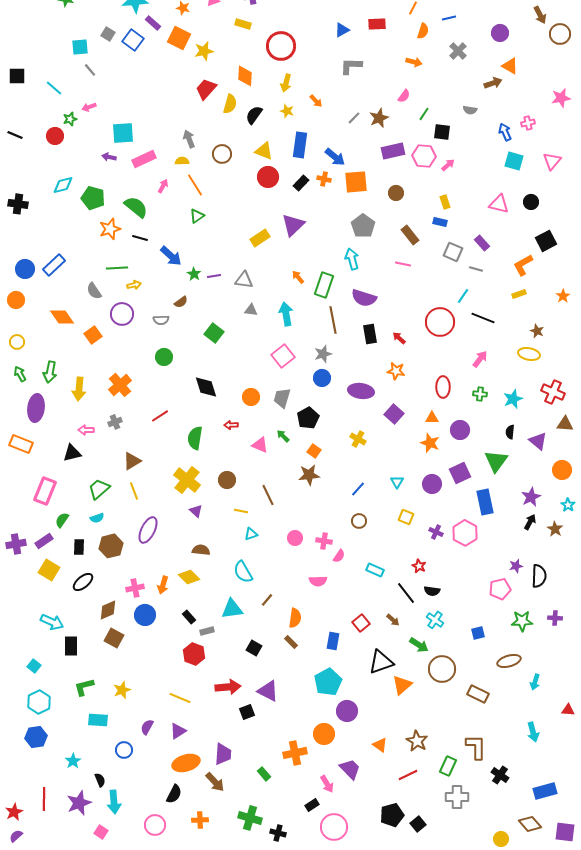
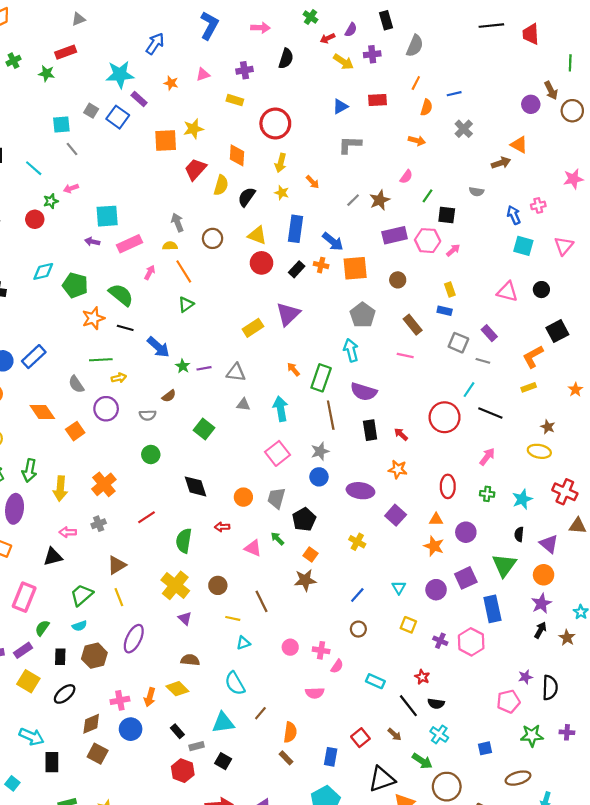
purple circle: (500, 33) -> (531, 104), moved
orange square: (179, 38) -> (166, 140), moved, turned -30
orange circle: (562, 470) -> (544, 575), moved
black square: (254, 648) -> (223, 761), moved

